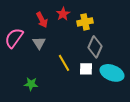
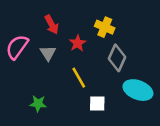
red star: (63, 14) -> (78, 43), moved
yellow cross: (85, 22) -> (105, 27), turned 35
white square: (86, 69) -> (97, 104), moved

